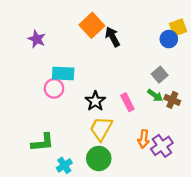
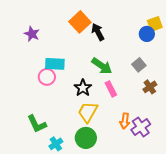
green arrow: (155, 95) -> (102, 66), moved, size x1.5
brown cross: (172, 100) -> (150, 87), turned 32
green L-shape: (42, 142) -> (37, 124), turned 70

